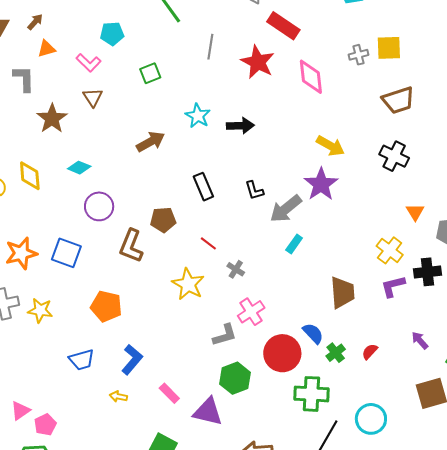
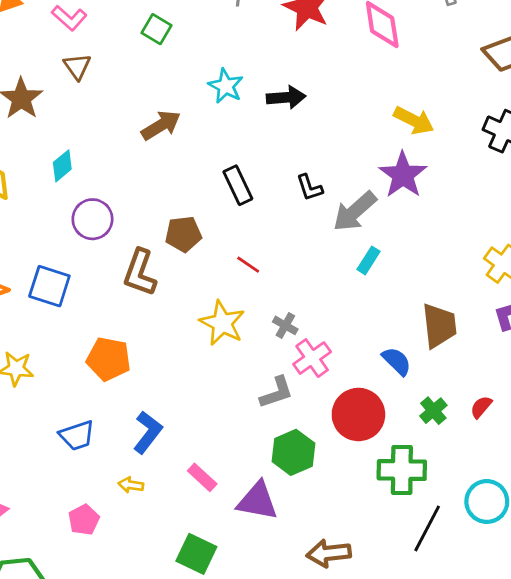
green square: (150, 73) -> (156, 29), turned -35
cyan diamond: (79, 168) -> (62, 166), turned -60
gray cross: (236, 269) -> (285, 325), moved
blue semicircle: (313, 333) -> (397, 361), moved
pink pentagon: (45, 425) -> (84, 520), moved

